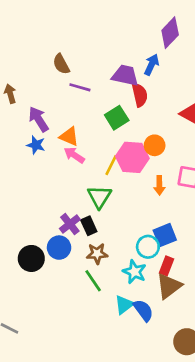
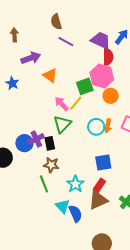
green square: (117, 118) -> (85, 86), moved
purple arrow: (39, 119) -> (31, 58), turned 90
blue star: (36, 145) -> (12, 83), moved
pink arrow: (74, 155) -> (62, 104), moved
pink hexagon: (132, 157) -> (102, 76), moved
cyan circle: (148, 247) -> (96, 127), moved
blue circle: (59, 248) -> (24, 143), moved
cyan triangle: (124, 305) -> (62, 206), turned -49

